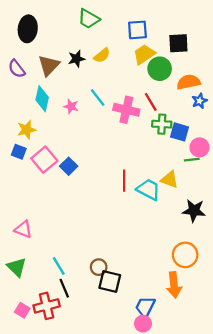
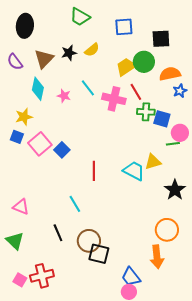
yellow trapezoid: (144, 54) -> (126, 67), moved
yellow triangle: (170, 180) -> (153, 162), turned -36
red line: (124, 181) -> (94, 171), moved
black star: (194, 211) -> (175, 190), turned 30
cyan line: (59, 266) -> (75, 204), moved
brown circle: (99, 267) -> (89, 241), size x1.5
black line: (64, 288) -> (58, 233), moved
blue trapezoid: (145, 307) -> (131, 277), turned -65

